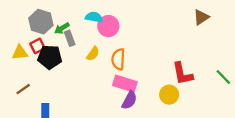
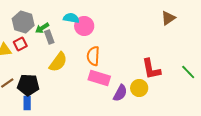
yellow semicircle: (93, 54) -> (58, 62), moved, size x1.5
black pentagon: (50, 57) -> (28, 85), moved
purple semicircle: (129, 100) -> (120, 93), moved

